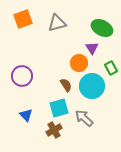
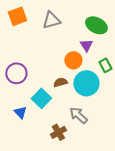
brown semicircle: (66, 85) -> (60, 82), turned -72
cyan square: (59, 108) -> (41, 98), moved, turned -30
brown cross: (54, 130) -> (58, 132), moved

